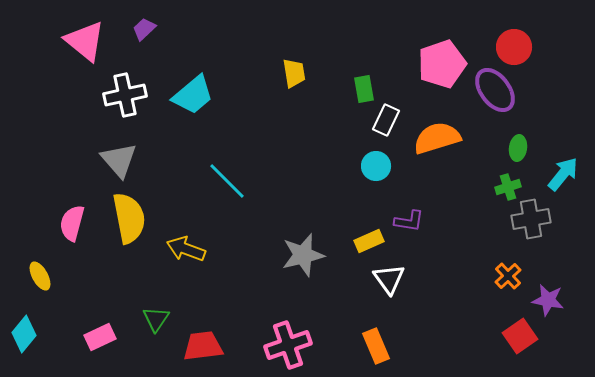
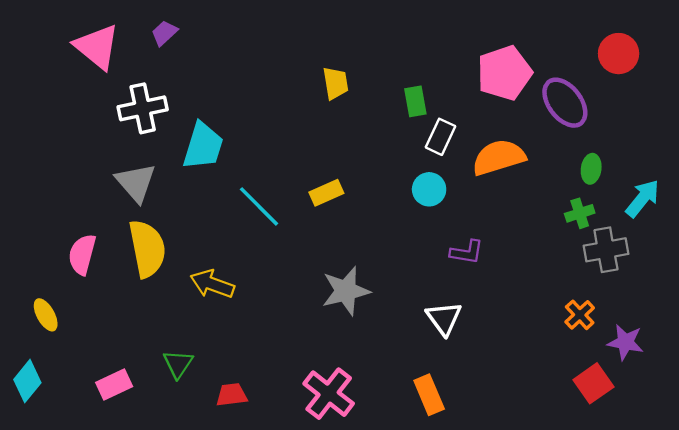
red circle: (514, 47) -> (619, 54), moved
cyan trapezoid: (193, 95) -> (203, 146), moved, turned -33
yellow rectangle: (369, 241) -> (326, 193), moved
pink cross: (288, 345) -> (329, 394), turned -33
red trapezoid: (203, 346) -> (232, 395), size x0.7

